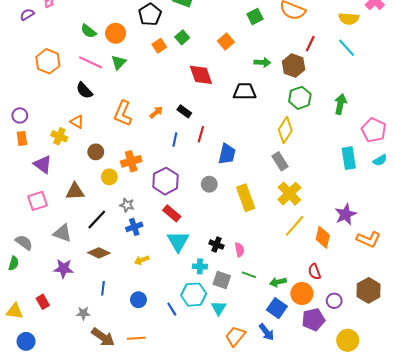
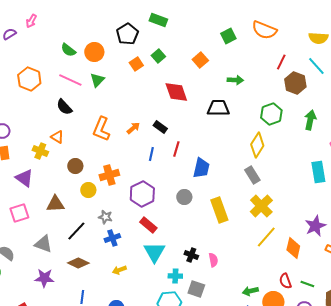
brown hexagon: (294, 66) -> (295, 83), moved
green line: (249, 275) -> (307, 284), moved

